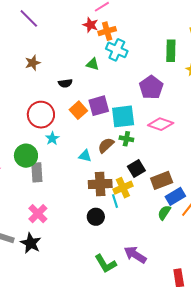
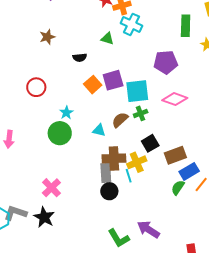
purple pentagon: (151, 87) -> (166, 62), turned 30
red circle: (41, 115) -> (36, 87), moved, size x0.7
green cross: (126, 139) -> (141, 113), turned -32
green circle: (26, 156) -> (60, 133), moved
gray rectangle: (37, 172) -> (106, 173), moved

